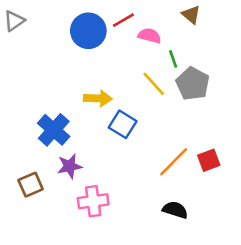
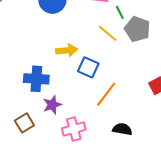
blue cross: (54, 130) -> (36, 79), turned -30
orange line: (174, 162) -> (106, 94), moved
black semicircle: (175, 210) -> (122, 129), moved

